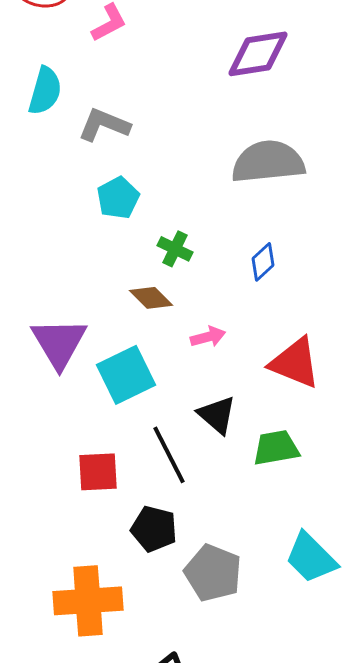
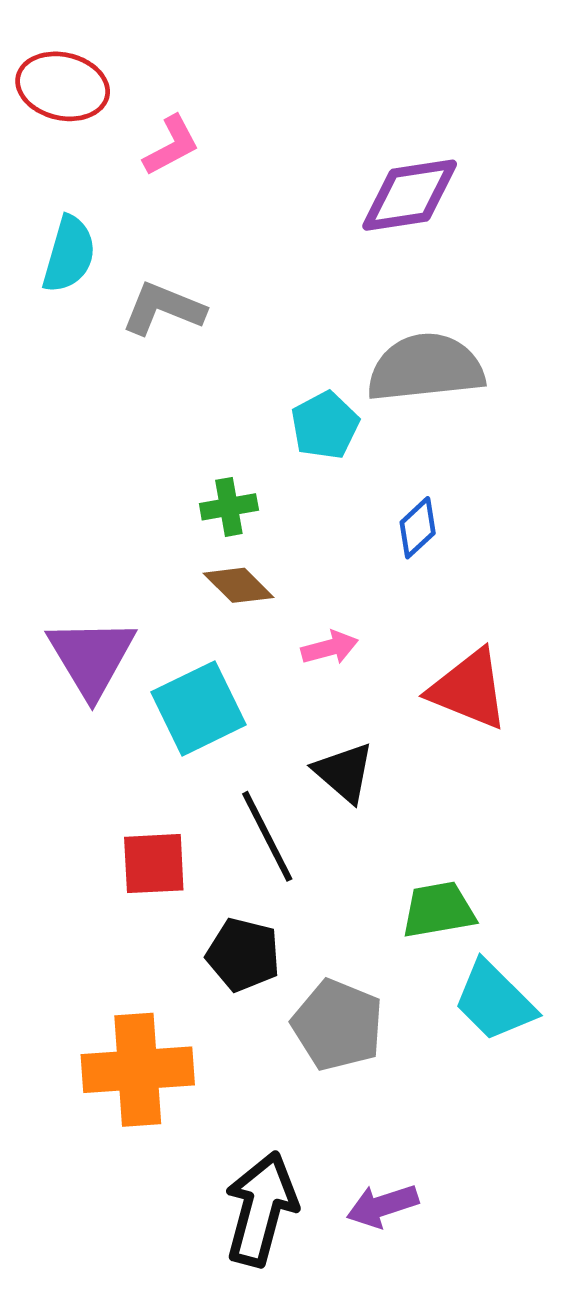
cyan pentagon: (118, 198) -> (325, 425), moved
green cross: (175, 249) -> (229, 507), moved, turned -36
green trapezoid: (276, 448) -> (438, 910), moved

